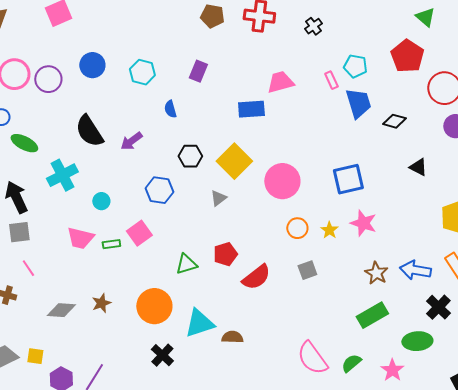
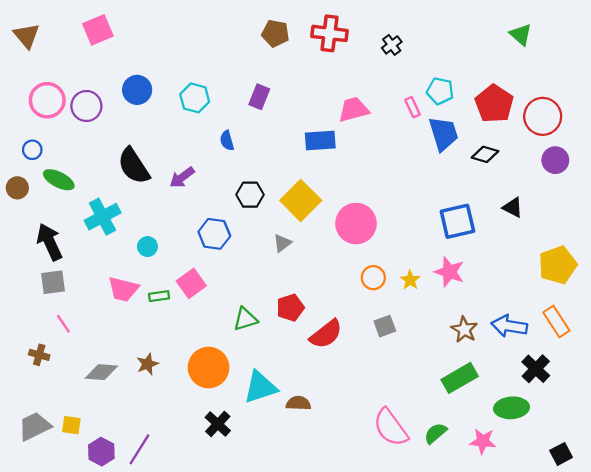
red pentagon: (407, 56) -> (494, 104), moved
blue square: (348, 179) -> (457, 221), moved
pink star: (392, 370) -> (483, 441), turned -30

